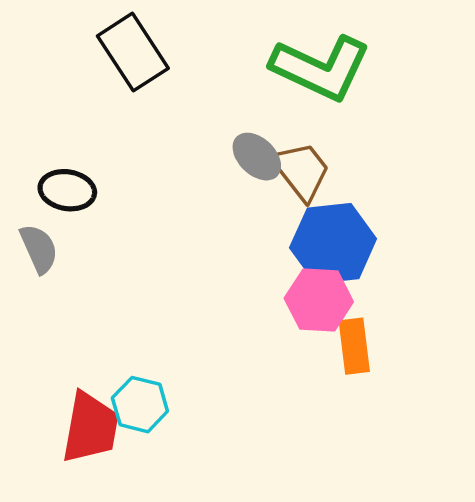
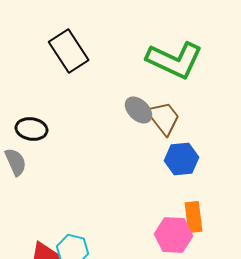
blue hexagon: (333, 243) -> (182, 159), size x0.7
pink hexagon: (319, 300) -> (174, 235), moved

